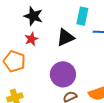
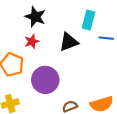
purple circle: (63, 74) -> (45, 80), moved

